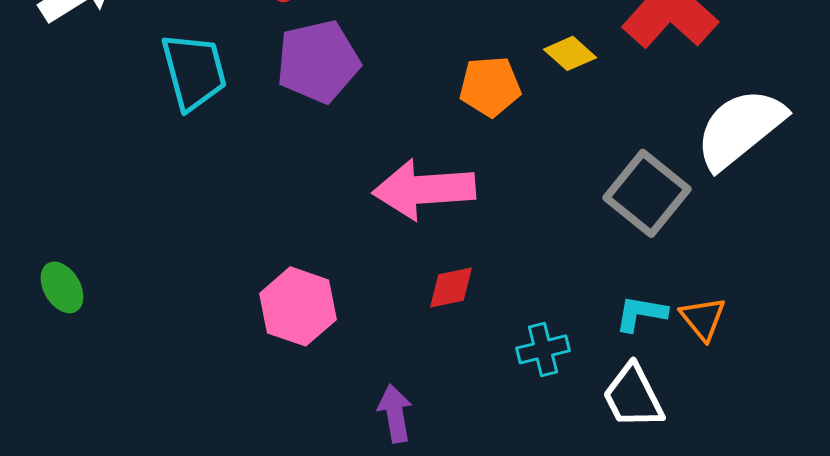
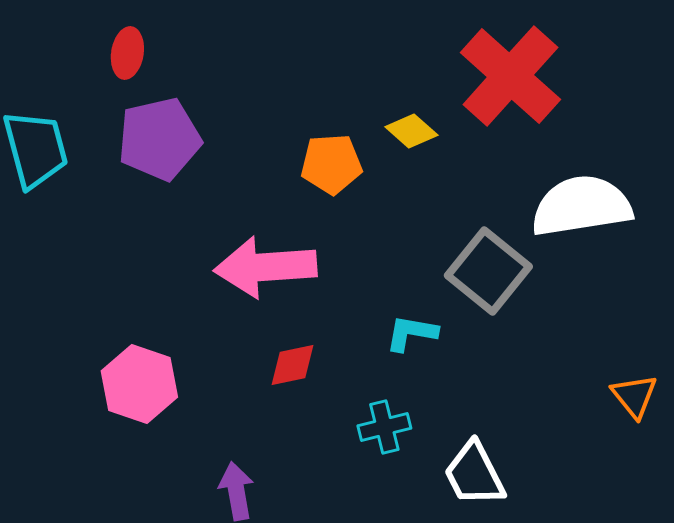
white semicircle: (740, 128) -> (581, 206), turned 30
cyan L-shape: (641, 313) -> (411, 333), moved
orange triangle: (703, 318) -> (634, 396), moved

